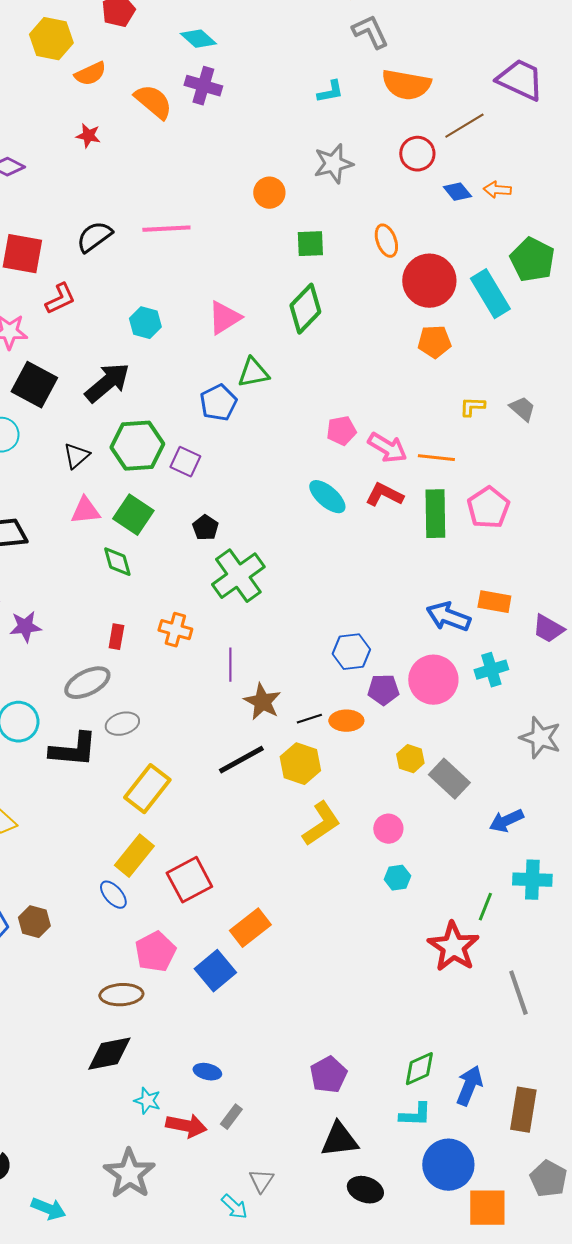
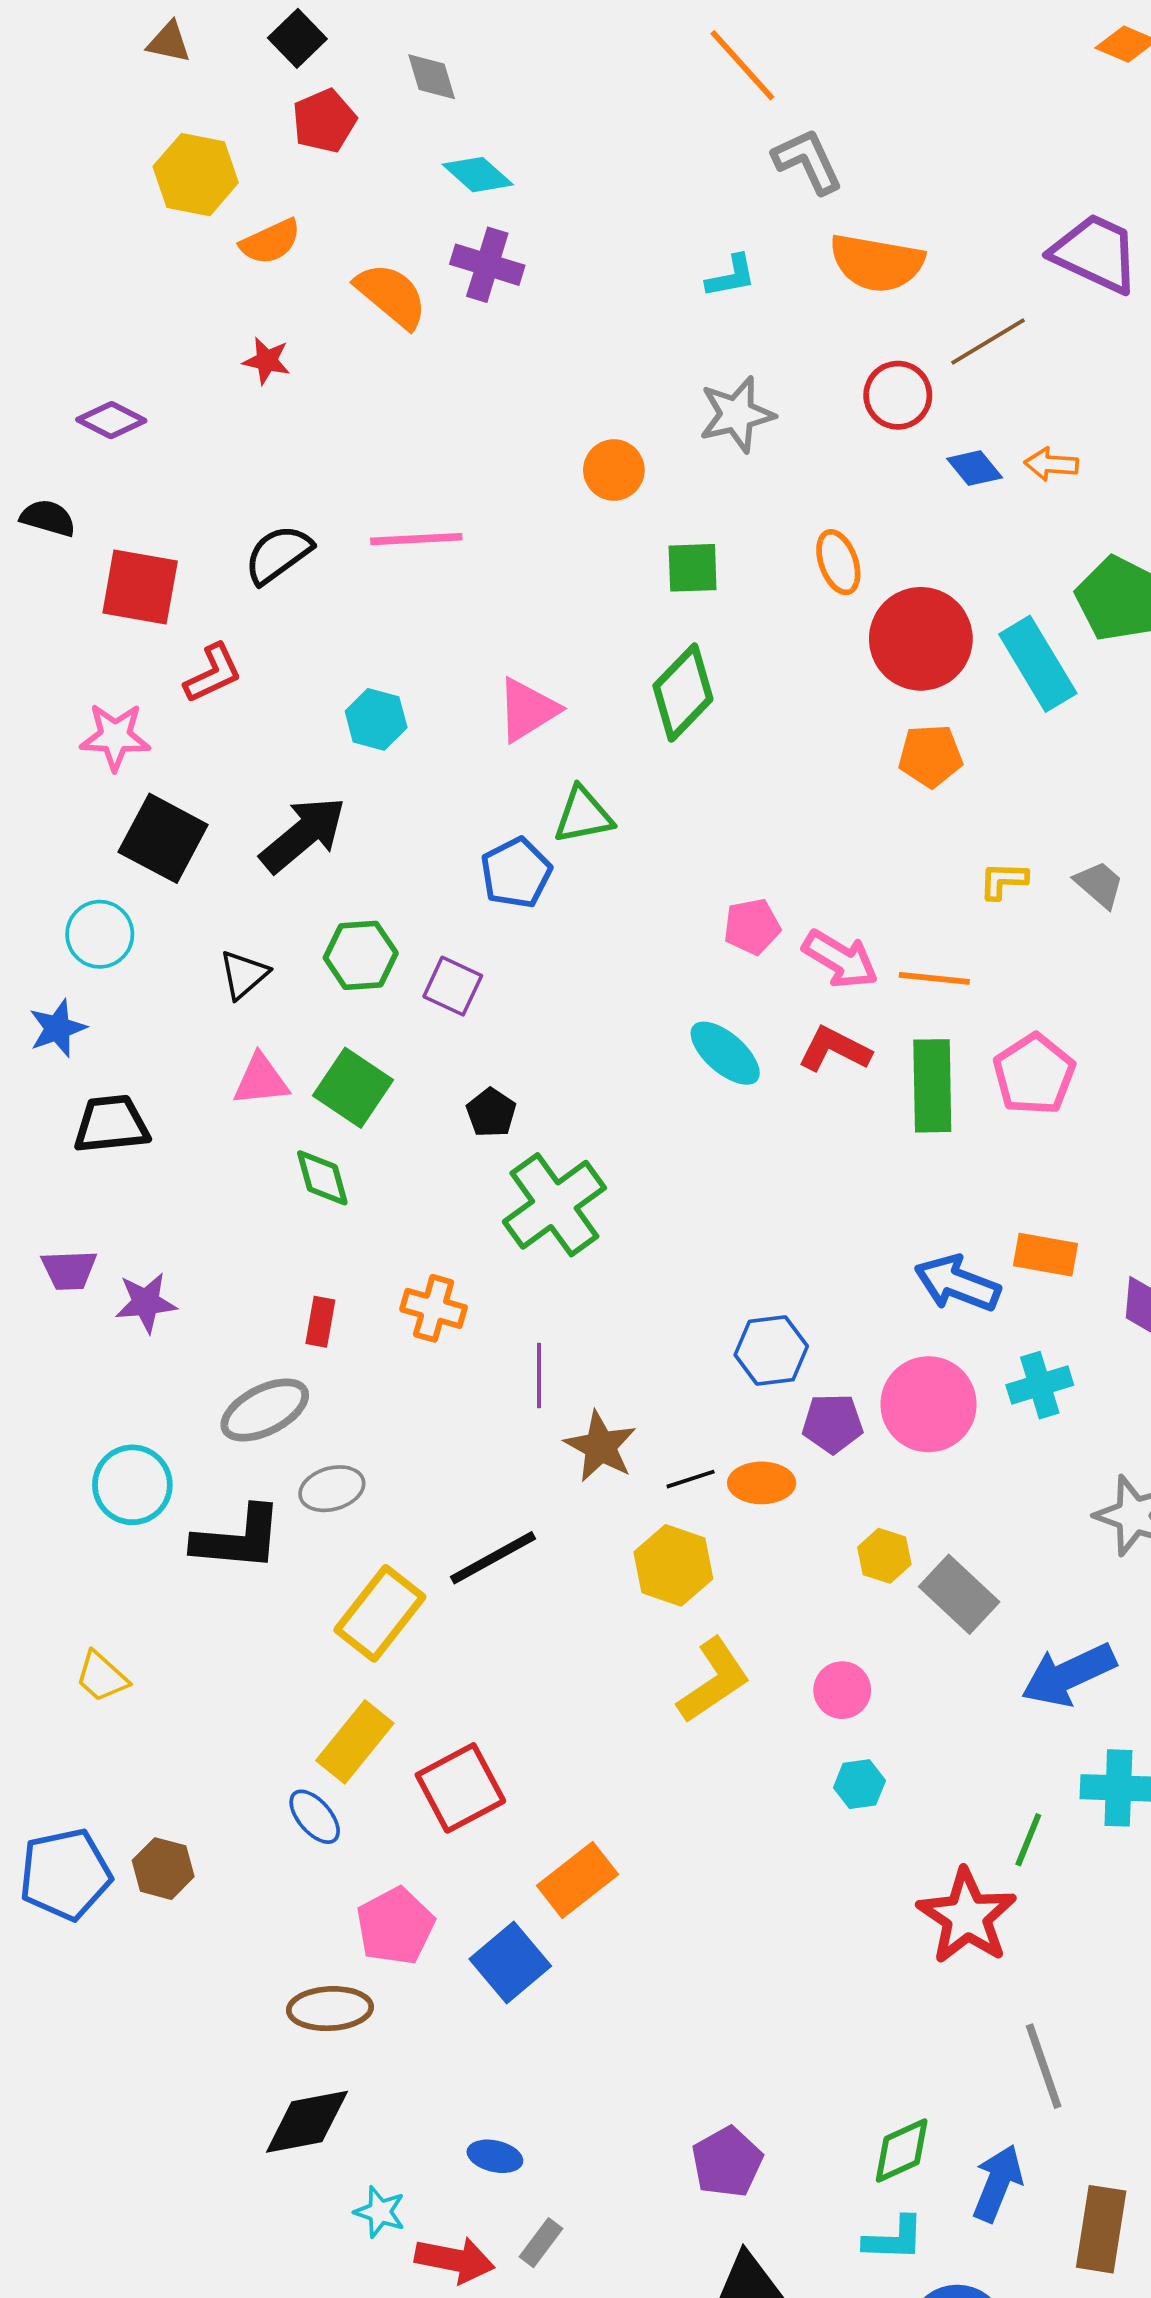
green hexagon: (137, 446) -> (361, 955), size x0.7
black line: (241, 760) -> (493, 1558), moved
blue arrow: (506, 821) -> (1069, 1675), size x1.4
gray line: (518, 993) -> (1044, 2066), moved

